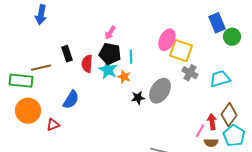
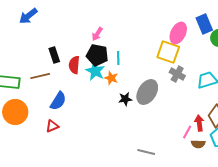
blue arrow: (41, 15) -> (28, 16), turned 42
pink ellipse: (167, 40) -> (178, 33), moved
brown line: (41, 68) -> (40, 76), moved
red triangle: (53, 125) -> (52, 126), moved

